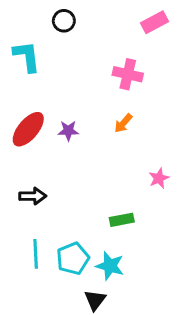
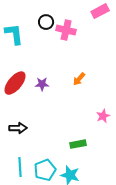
black circle: (64, 21) -> (46, 22), moved
pink cross: (128, 74) -> (66, 30), moved

